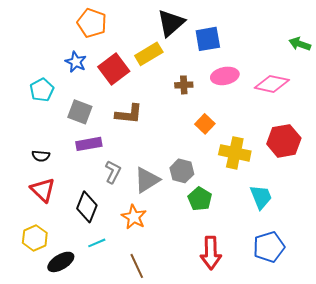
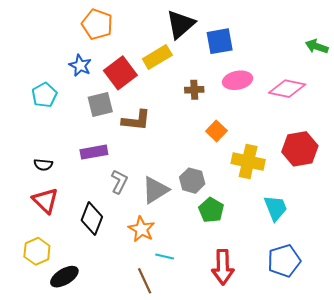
gray square: (80, 112) -> (100, 105), moved, turned -35
cyan line: (97, 243) -> (165, 257), moved, turned 36

